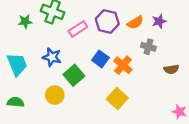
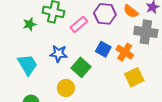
orange semicircle: (135, 23) -> (131, 11), turned 77
gray cross: (148, 47) -> (146, 32), size x1.6
yellow square: (117, 99) -> (134, 77), moved, turned 30

